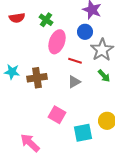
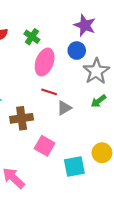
red line: (75, 61) -> (49, 92), moved
green arrow: (104, 76) -> (99, 101), turned 96
brown cross: (37, 78) -> (22, 118), moved

